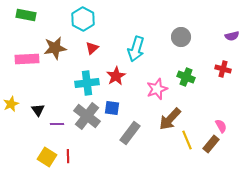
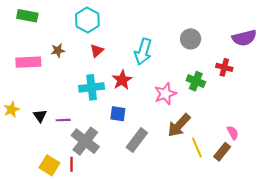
purple semicircle: (232, 36) -> (244, 38), size x1.6
brown star: (55, 48) -> (58, 51), size x0.6
red cross: (223, 69) -> (224, 67), moved
gray cross: (87, 116) -> (85, 141), moved
purple line: (57, 124) -> (63, 120), moved

